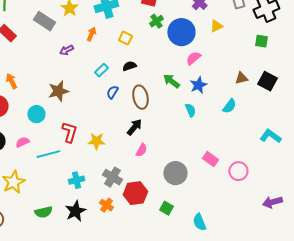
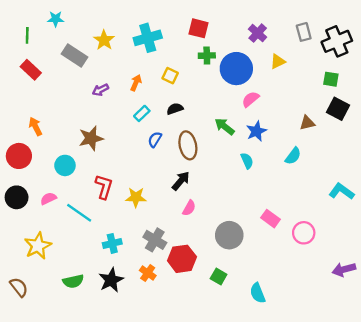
green cross: (156, 21) -> (207, 56), turned 32
orange arrow: (91, 34) -> (136, 83), moved
black square: (267, 81) -> (338, 109), moved
cyan line: (48, 154) -> (79, 213), turned 50

